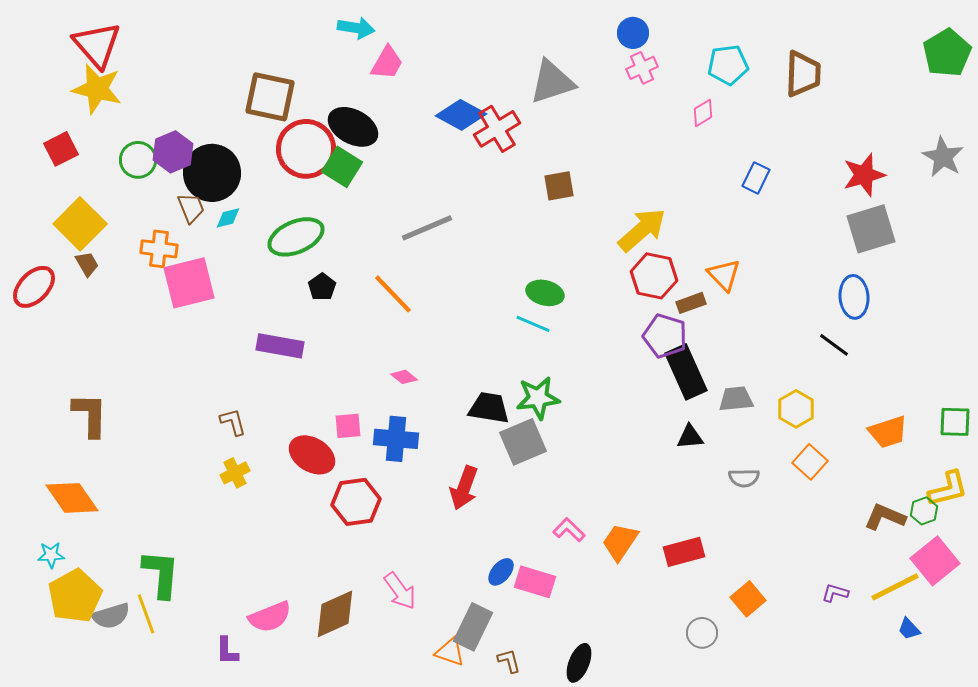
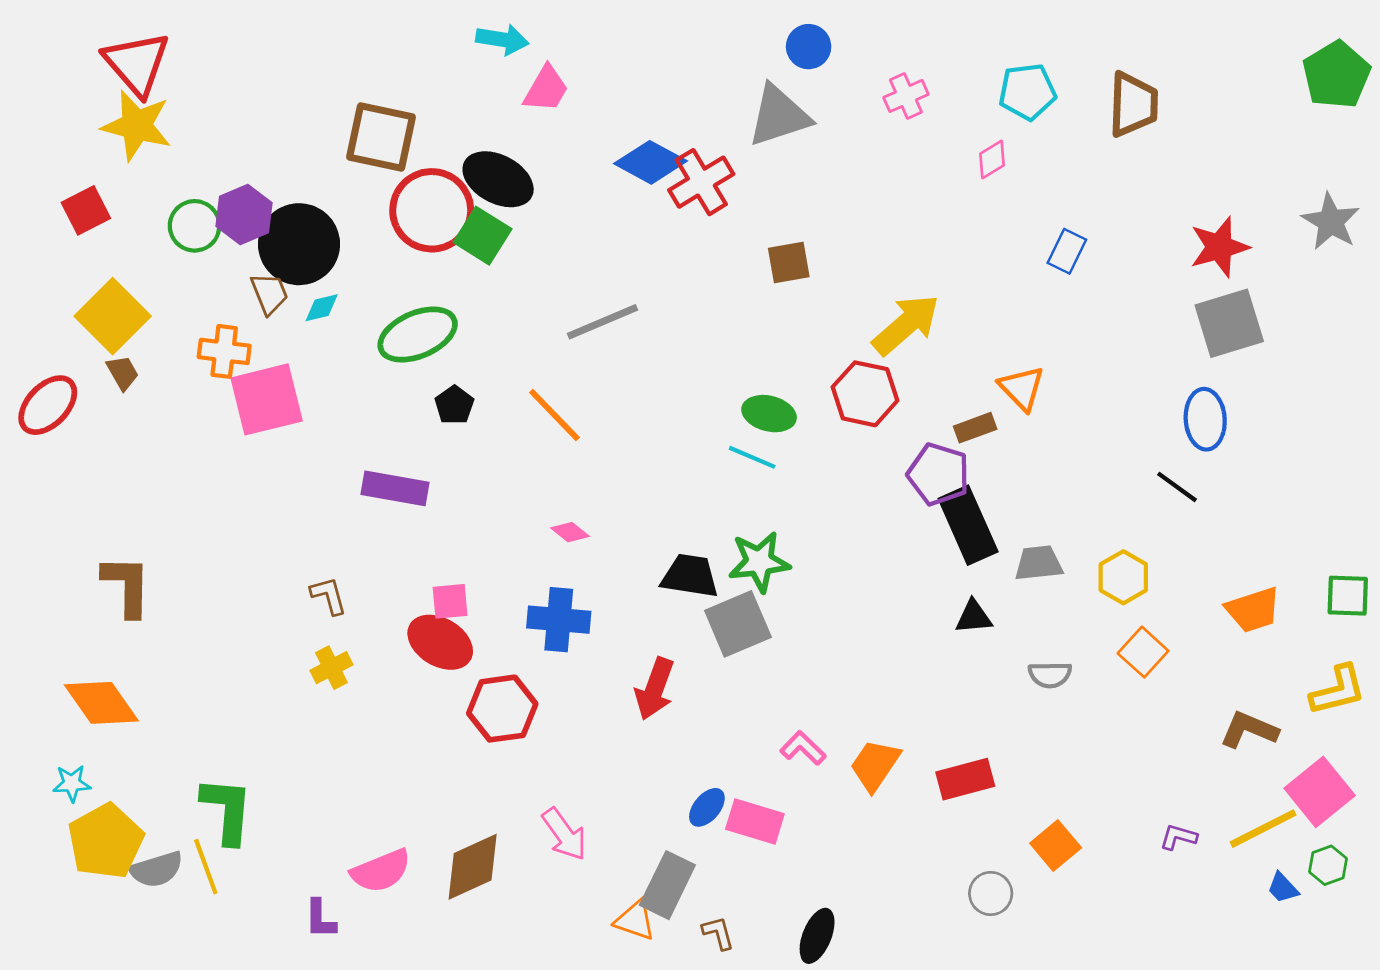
blue circle: (633, 33) -> (809, 47), moved
red hexagon: (654, 276) -> (865, 394), moved
pink square: (348, 426) -> (450, 601), moved
green hexagon: (924, 511) -> (1328, 865), moved

